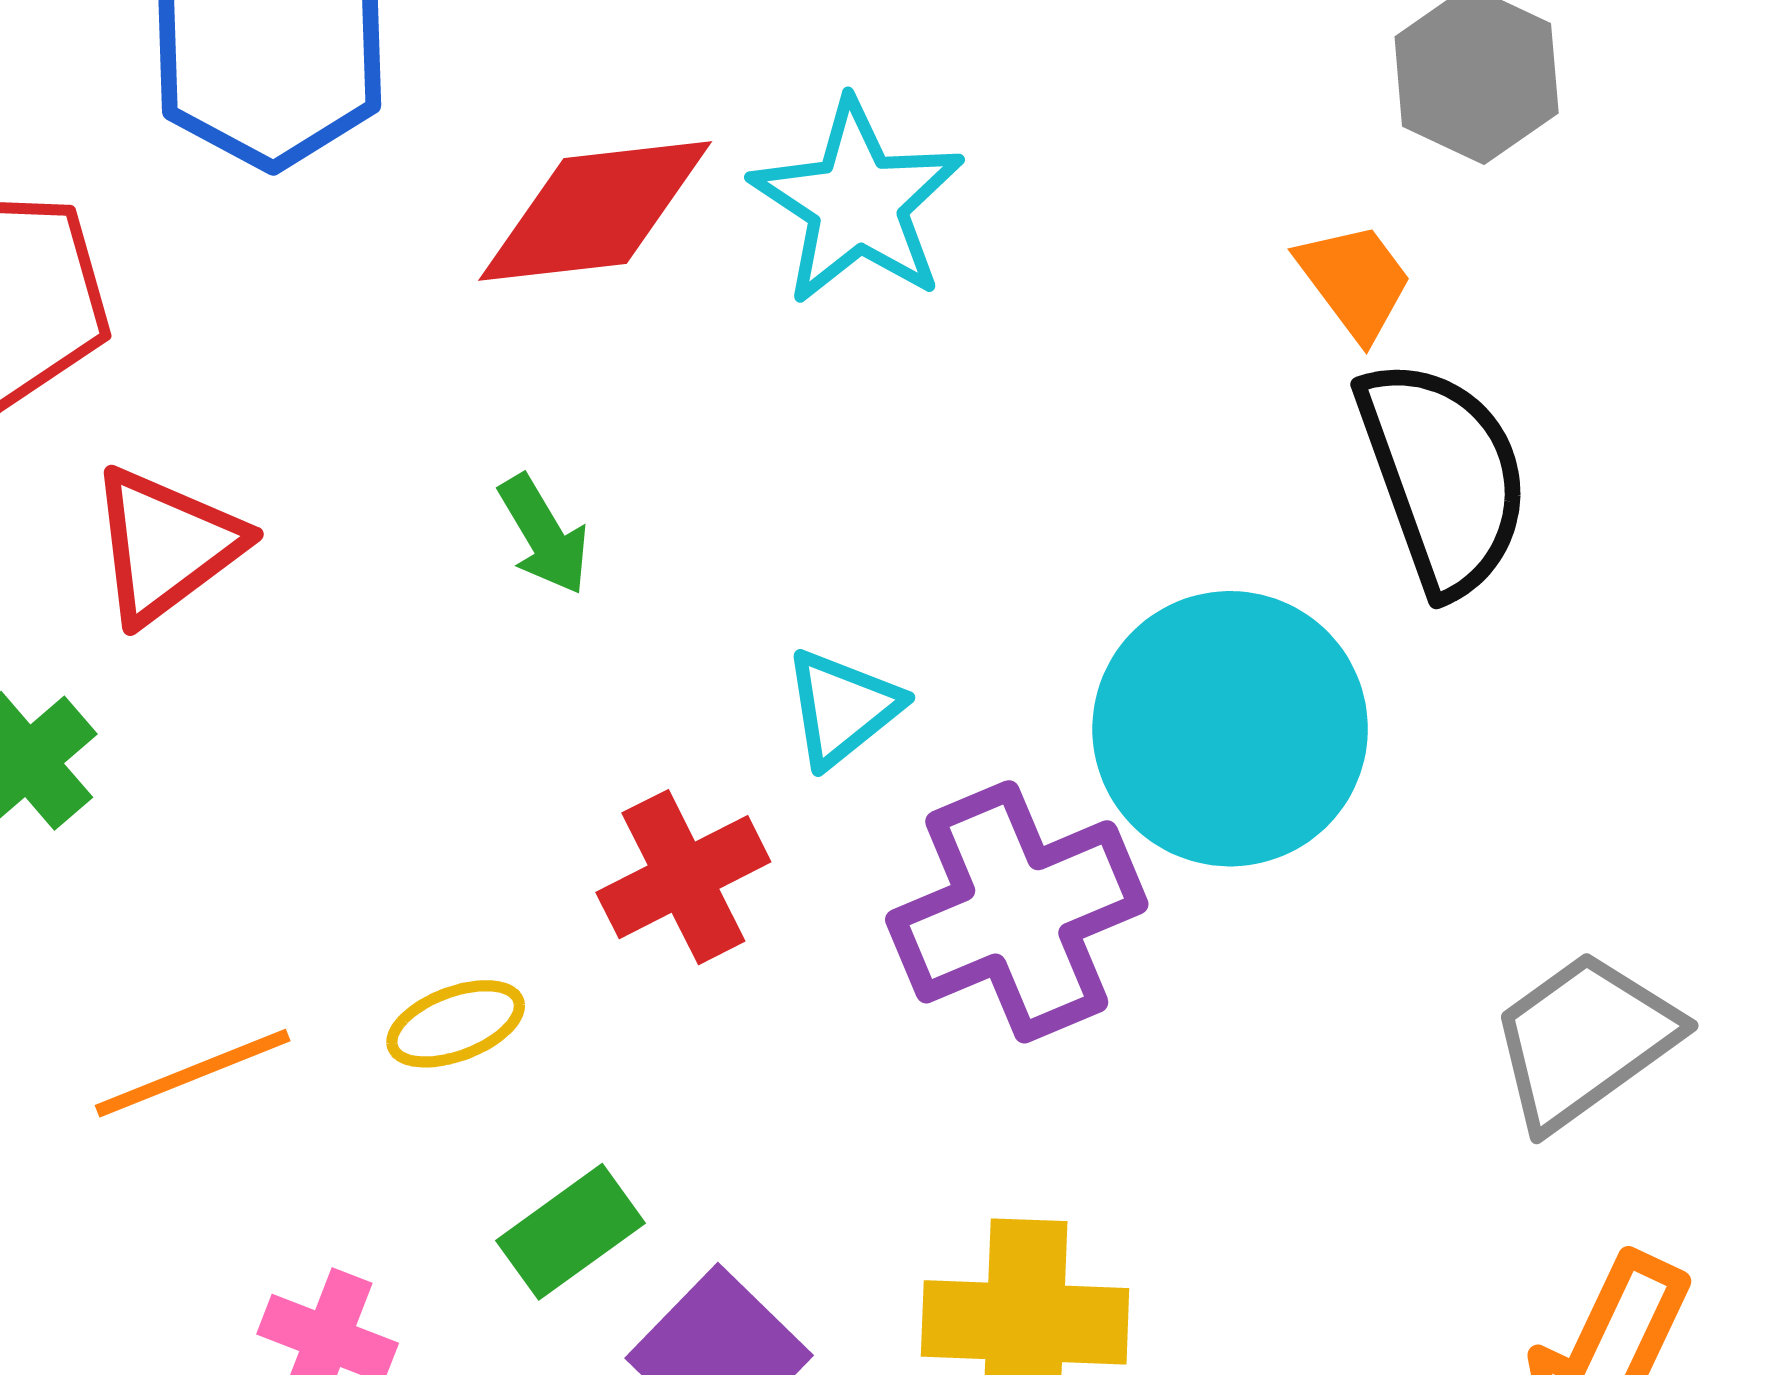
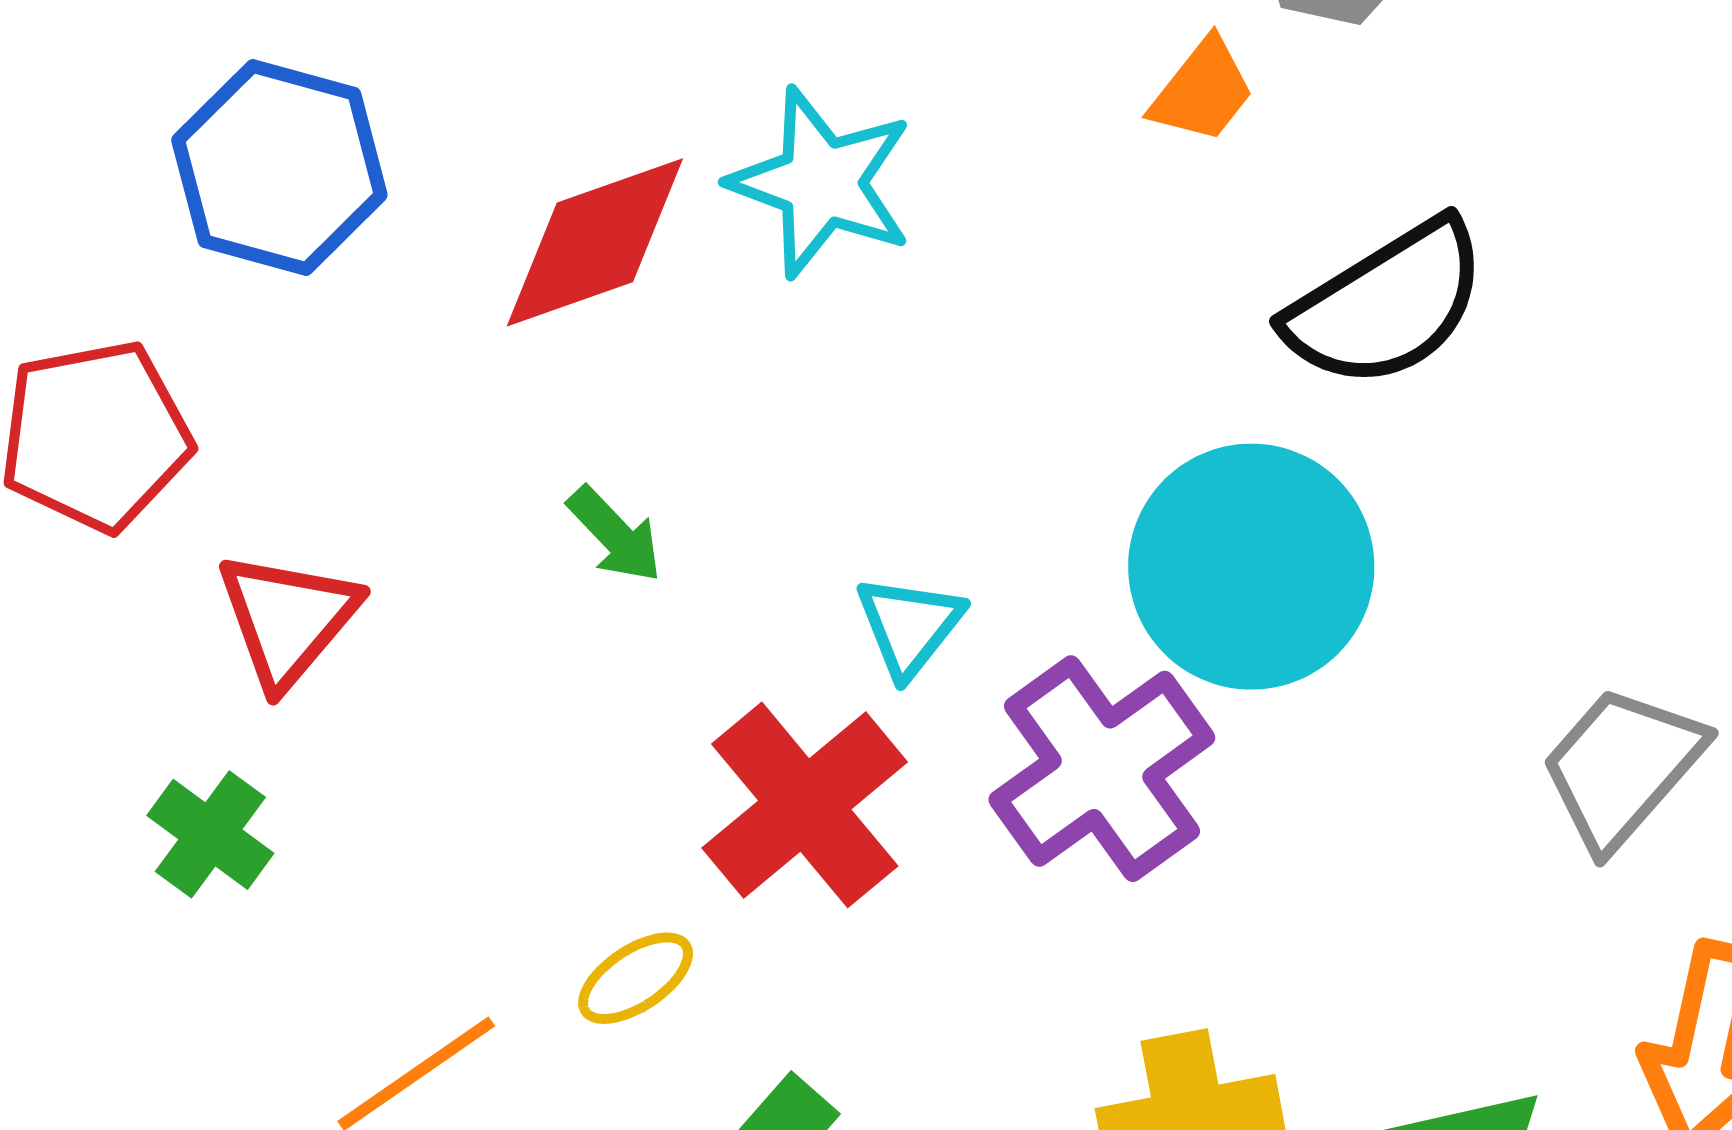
orange trapezoid: (1355, 281) -> (1202, 91), moved, turned 88
black semicircle: (1443, 476) -> (1387, 304), turned 91
red cross: (683, 877) -> (805, 805), size x1.4

